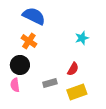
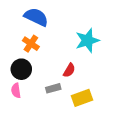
cyan star: (82, 38) -> (87, 40), size x1.6
red semicircle: (73, 69) -> (69, 70), moved

